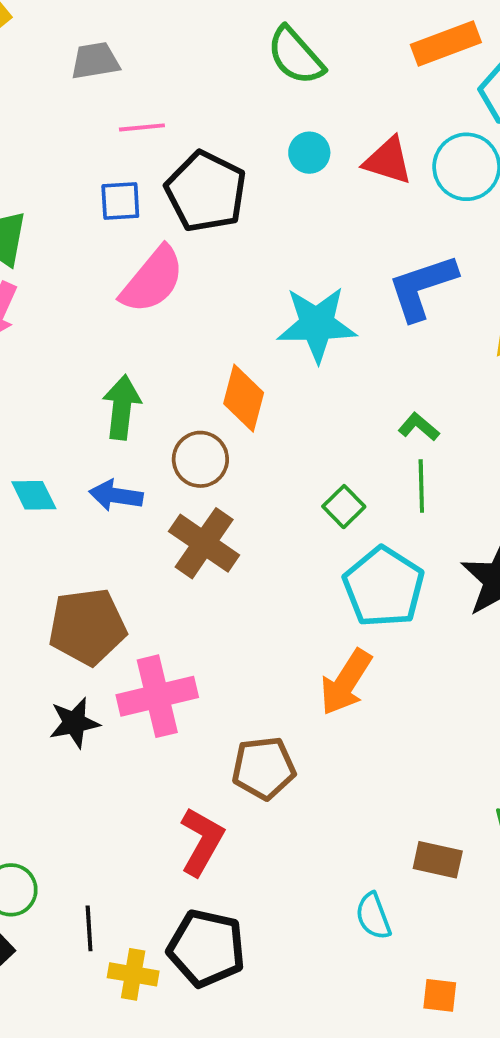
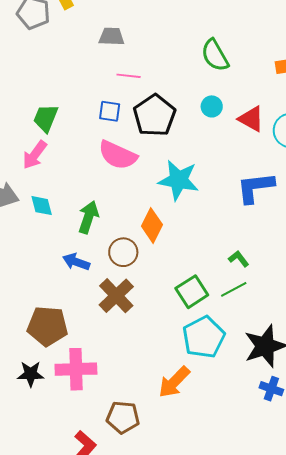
pink semicircle: (152, 280) -> (118, 155), turned 63
cyan star: (317, 324) -> (179, 180), moved
green line: (421, 486) -> (234, 289), turned 52
cyan diamond: (34, 495) -> (42, 206), moved
green square: (344, 507) -> (192, 292), size x1.5

